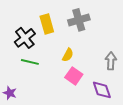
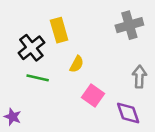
gray cross: (79, 20) -> (129, 25), moved
yellow semicircle: (68, 55) -> (77, 64), moved

